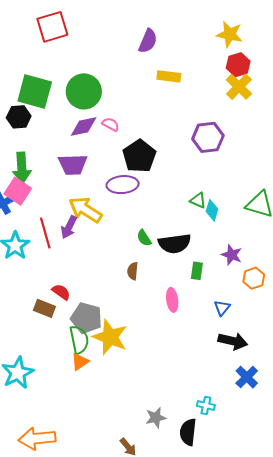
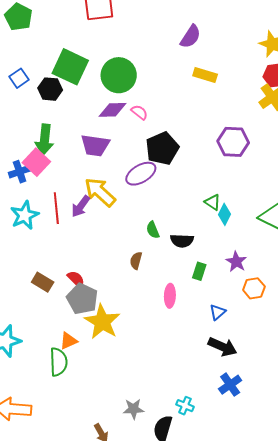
purple ellipse: (123, 185) -> (141, 174), turned -36
black semicircle: (175, 244) -> (182, 241), size x0.7
red semicircle: (61, 292) -> (76, 279), moved
green semicircle: (79, 340) -> (58, 362), moved

